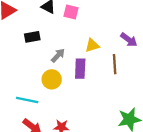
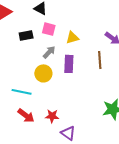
pink square: (71, 12) -> (49, 29), moved
yellow triangle: (92, 45) -> (72, 38), moved

